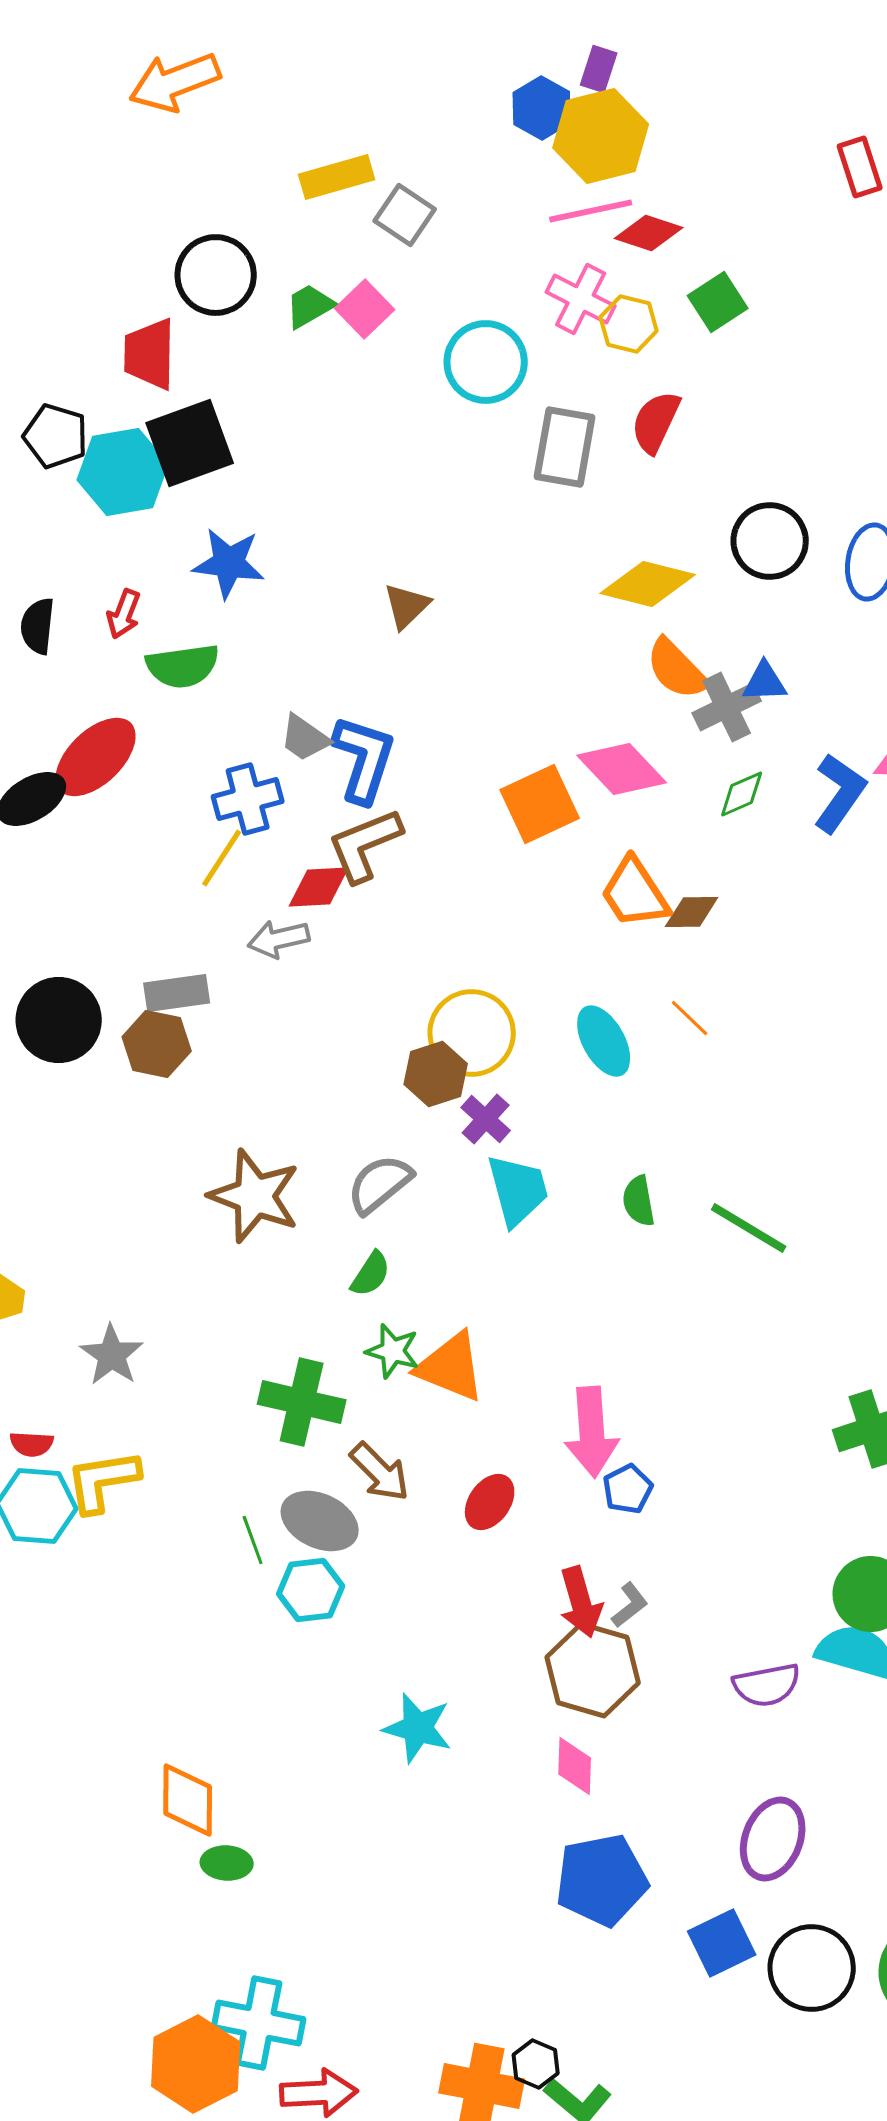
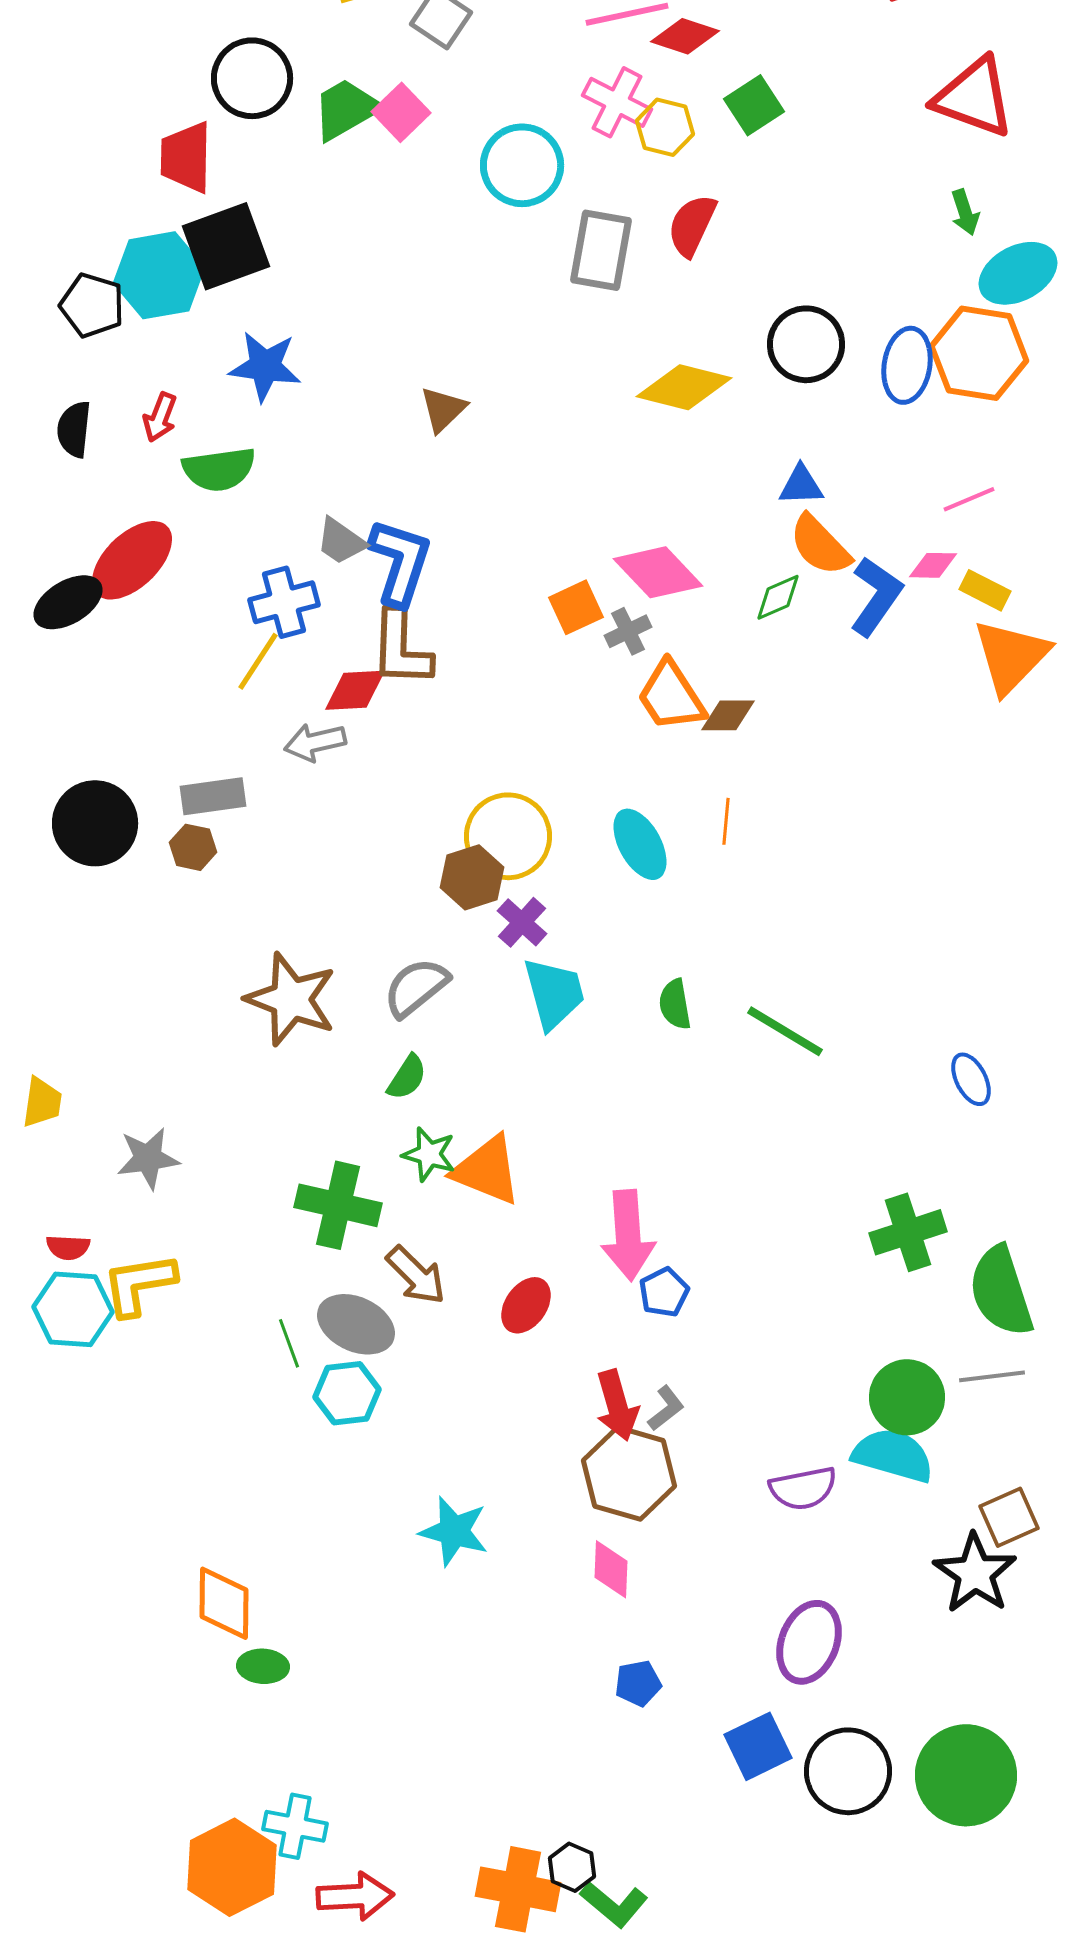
green trapezoid: (310, 306) -> (346, 109), size x1.4
black pentagon: (56, 436) -> (92, 305), moved
orange semicircle: (677, 669) -> (820, 545), moved
gray cross: (727, 707) -> (628, 631), moved, size x0.7
orange square: (540, 804) -> (576, 607), size x0.7
brown L-shape: (365, 845) -> (401, 648), turned -66
orange line: (690, 1018) -> (726, 821), turned 51
brown hexagon: (157, 1044) -> (193, 847), size x0.7
gray star: (112, 1355) -> (148, 1158), turned 30
blue pentagon: (602, 1880) -> (638, 1683), size x0.5
cyan cross: (259, 2023) -> (295, 1826), size x0.7

